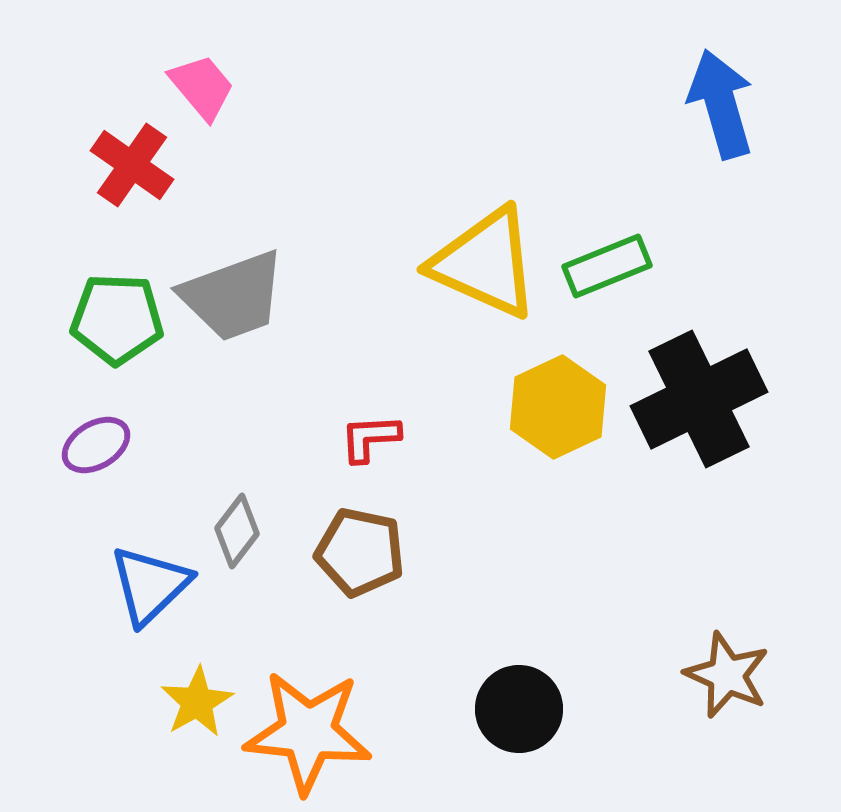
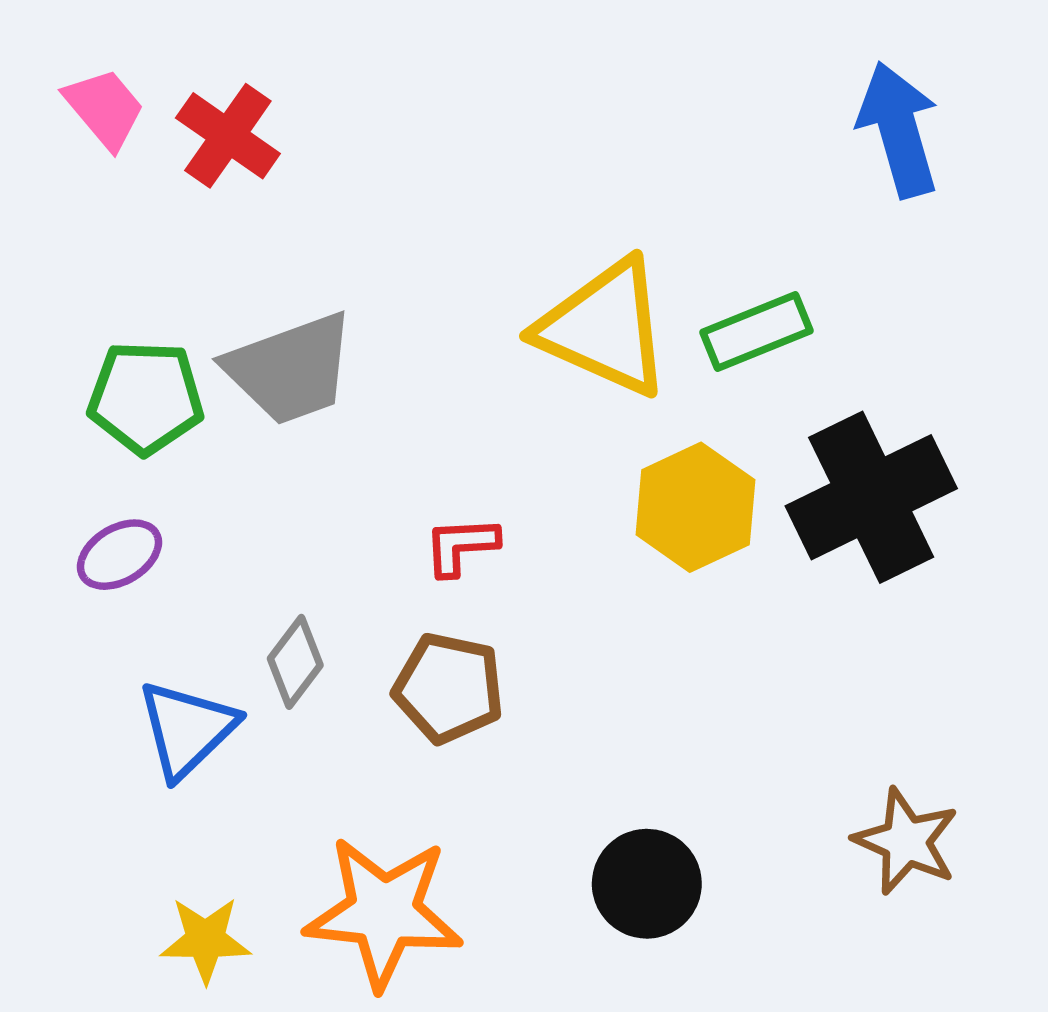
pink trapezoid: (202, 87) -> (105, 108), moved
red cross: (132, 165) -> (228, 136), moved
yellow star: (197, 702) -> (205, 940), moved, turned 30

